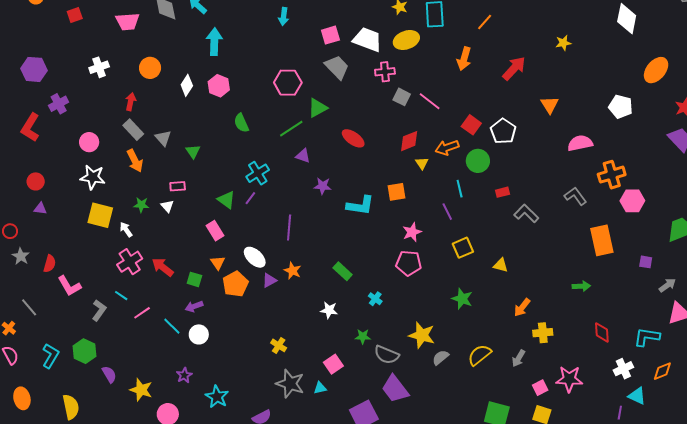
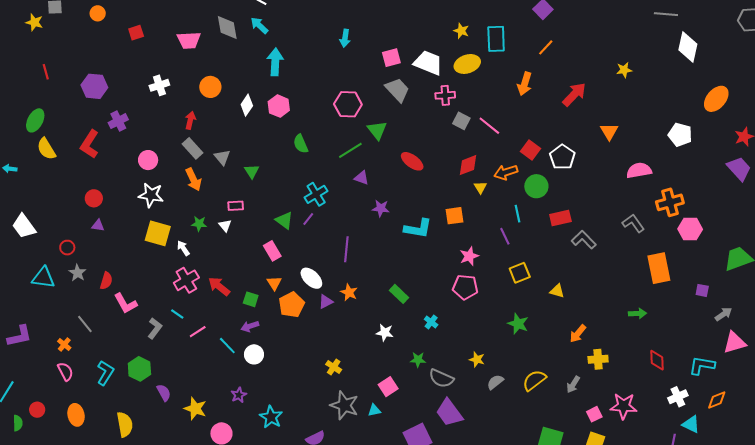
green triangle: (318, 108) -> (377, 130), turned -40
red rectangle: (503, 192) -> (560, 218), size x1.5
yellow star: (422, 335) -> (477, 359), size x0.6

